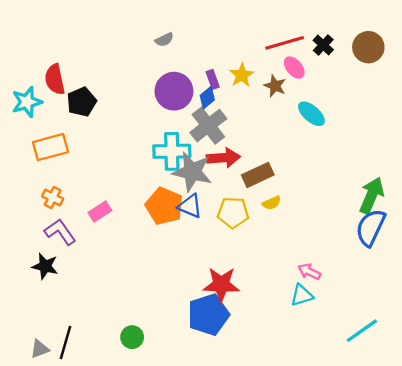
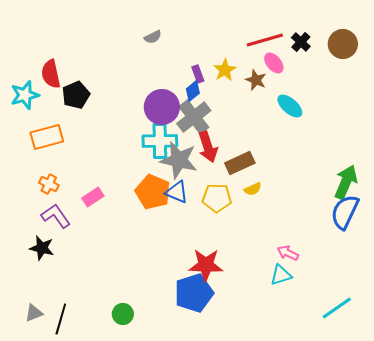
purple circle: (174, 91) -> (162, 107), moved
red arrow: (223, 158) -> (208, 147), turned 76
gray triangle: (40, 349) -> (34, 313), moved

